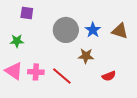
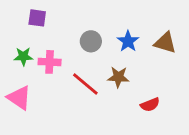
gray circle: (66, 30) -> (91, 41), size x0.6
pink cross: (36, 72) -> (50, 62), moved
red line: (62, 76) -> (85, 84), moved

